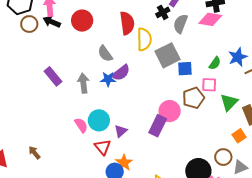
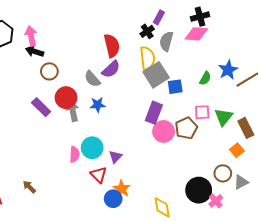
red circle: (82, 21) -> (66, 98), moved
brown circle: (29, 24) -> (49, 71), moved
yellow semicircle: (144, 39) -> (147, 58), moved
purple semicircle: (121, 73) -> (111, 69), moved
pink square: (209, 85) -> (202, 112), moved
brown pentagon: (193, 98) -> (186, 128), moved
pink semicircle: (81, 125) -> (74, 154), turned 42
purple rectangle: (158, 126) -> (154, 113), moved

